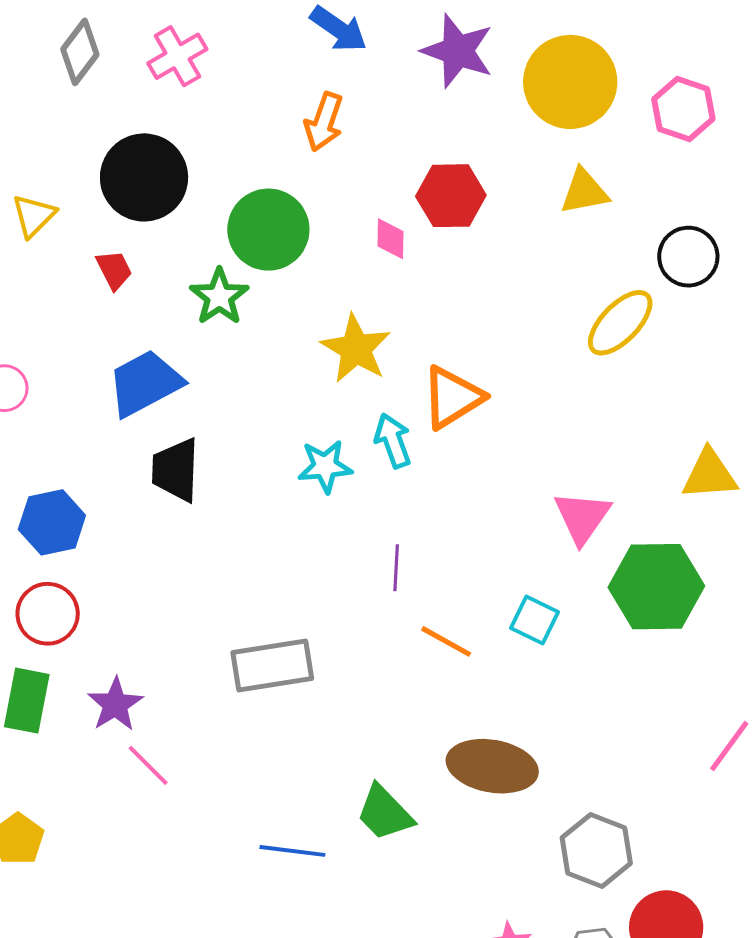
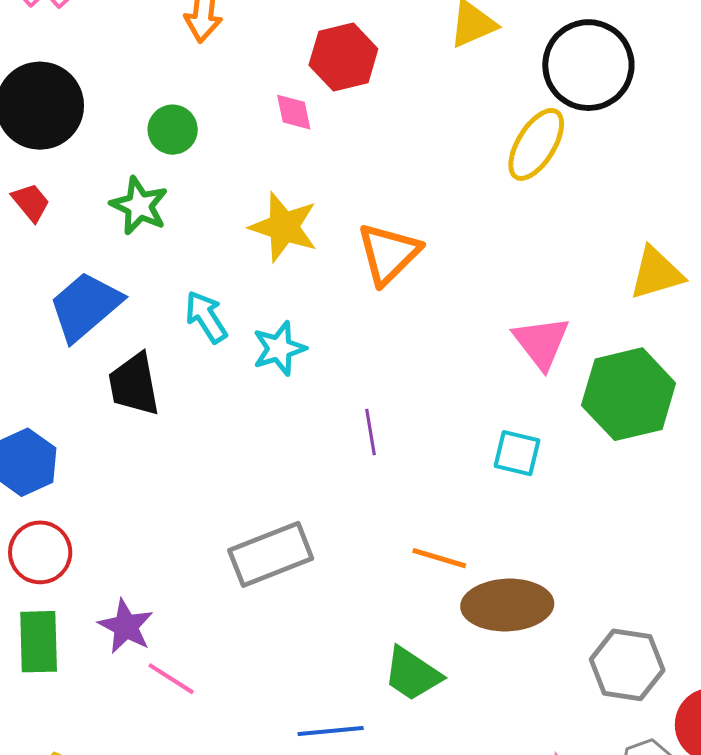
green circle: (268, 230) -> (173, 130), size x0.6
black circle: (688, 257) -> (588, 65), size x1.5
cyan arrow: (393, 441) -> (206, 317), moved
orange line: (446, 641) -> (439, 558), moved

